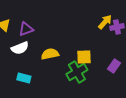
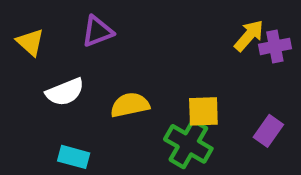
purple triangle: (26, 29) -> (97, 31), moved
green cross: (77, 72) -> (188, 144), turned -30

